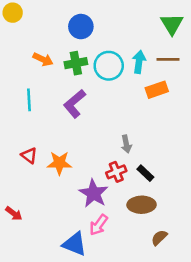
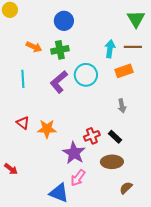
cyan circle: (109, 66) -> (86, 75), moved
gray arrow: (126, 144) -> (122, 106), moved

